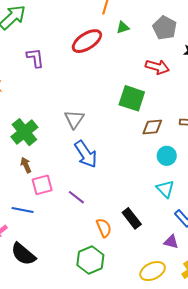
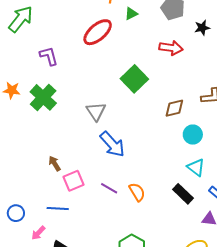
green square: (132, 98) -> (134, 79), moved, turned 36
green cross: (24, 132) -> (43, 97), moved
black rectangle: (132, 218) -> (183, 194), moved
orange semicircle: (104, 228) -> (137, 192), moved

